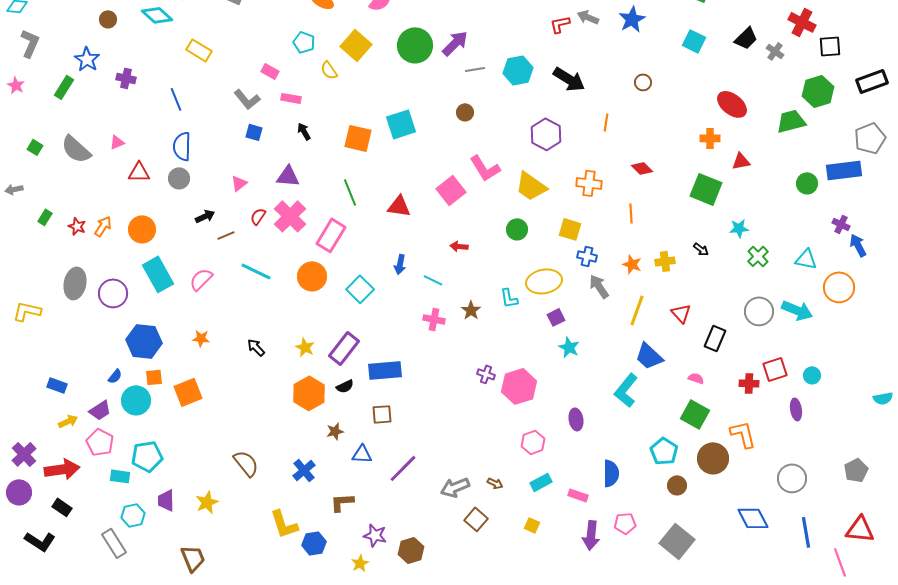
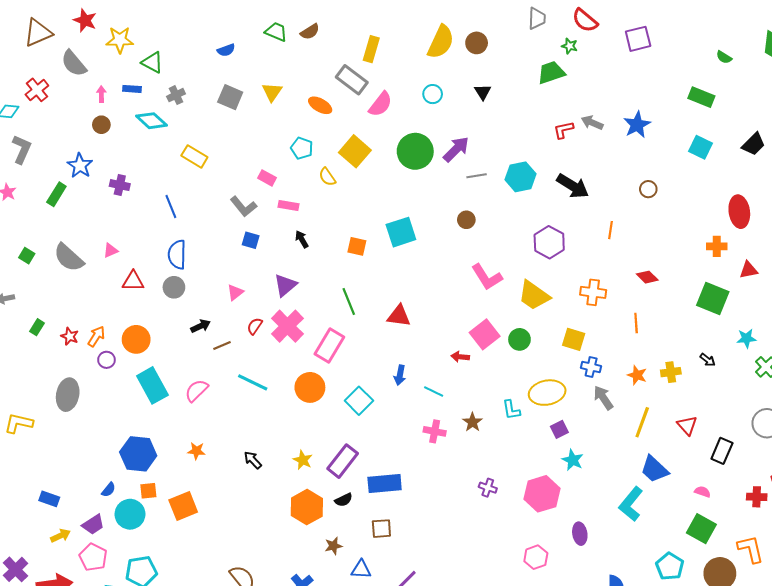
red ellipse: (732, 104) -> (739, 212), turned 44
orange square: (358, 138) -> (357, 246), size x0.7
purple triangle: (288, 176) -> (285, 285), turned -45
pink square: (451, 190) -> (485, 334), moved
purple circle: (113, 293) -> (106, 360), moved, size x0.6
pink hexagon: (519, 386) -> (542, 494), moved

